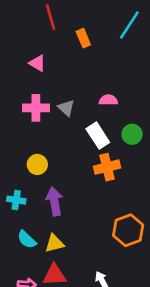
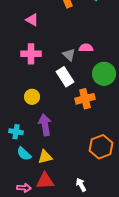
gray triangle: (66, 108) -> (69, 55), moved
green circle: (132, 134) -> (104, 74), size x1.5
white rectangle: (98, 136) -> (65, 77), moved
cyan cross: (16, 200) -> (16, 132), moved

